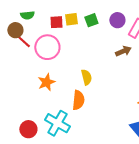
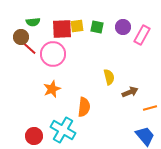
green square: (91, 20) -> (97, 27), turned 32
red square: (56, 22) -> (62, 29), size x1.5
brown arrow: (123, 51) -> (130, 92), moved
yellow semicircle: (86, 77) -> (109, 77), moved

